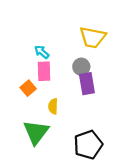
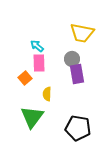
black pentagon: (88, 145) -> (78, 128), turned 30

